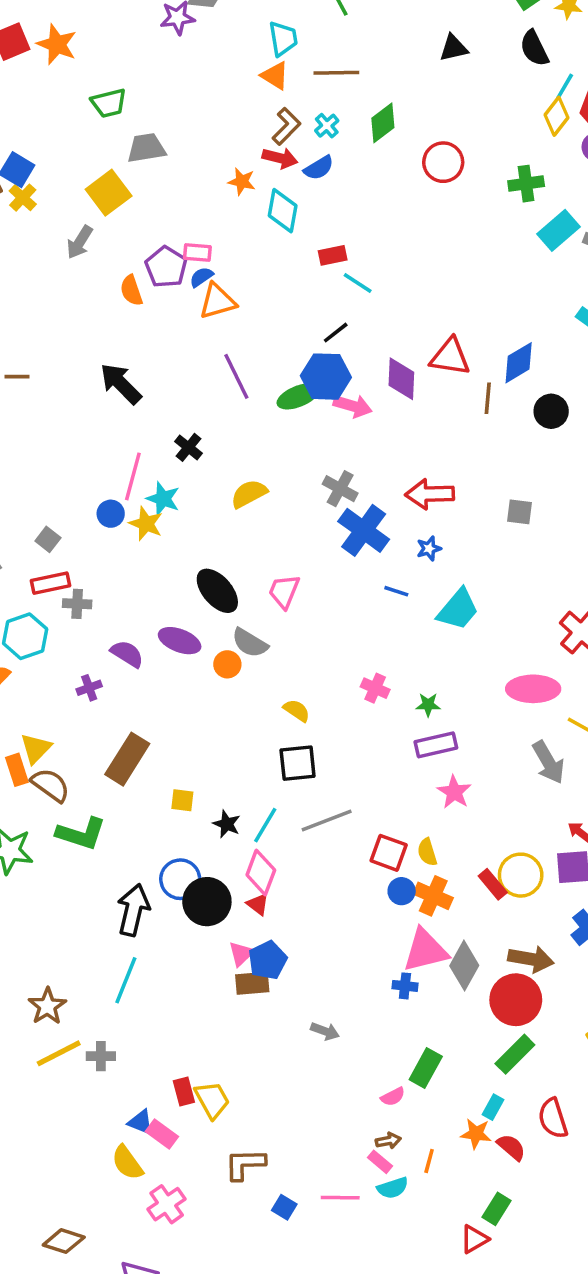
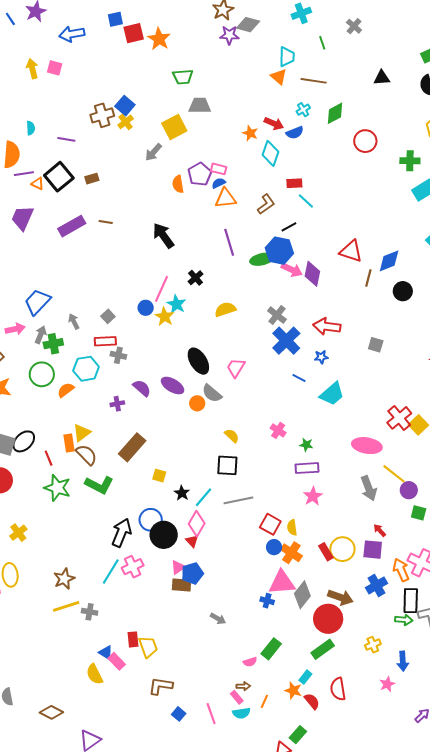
brown L-shape: (286, 126) -> (266, 204), moved
purple diamond: (401, 379) -> (312, 274), moved
pink line: (340, 1198) -> (211, 714), turned 60
pink cross: (167, 1204) -> (133, 567), moved

